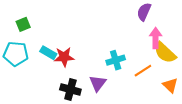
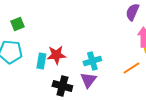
cyan rectangle: (48, 53) -> (41, 61), moved, turned 70
cyan cross: (116, 60) -> (92, 61), moved

